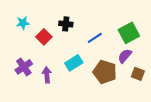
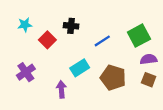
purple semicircle: (125, 56) -> (149, 59), moved, turned 42
purple arrow: (47, 75) -> (61, 89), moved

